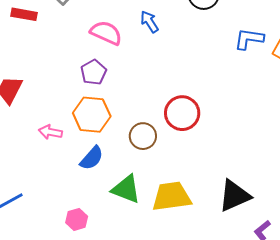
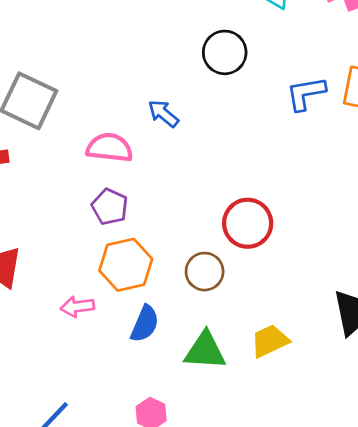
yellow trapezoid: (172, 196) -> (270, 341), size x0.7

